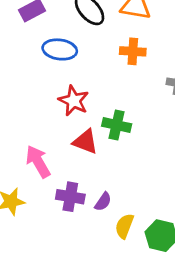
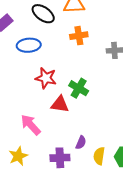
green cross: (117, 125) -> (79, 88), turned 30
purple cross: (70, 197) -> (60, 158), moved

